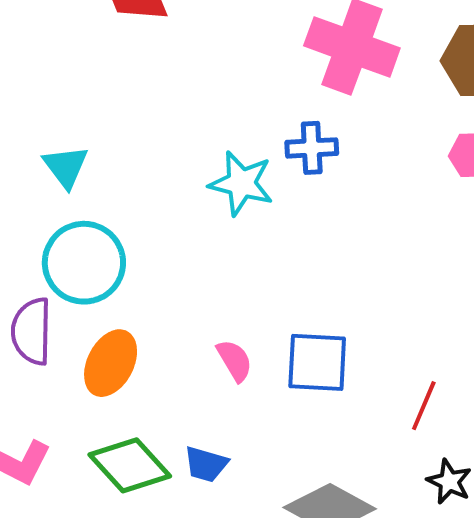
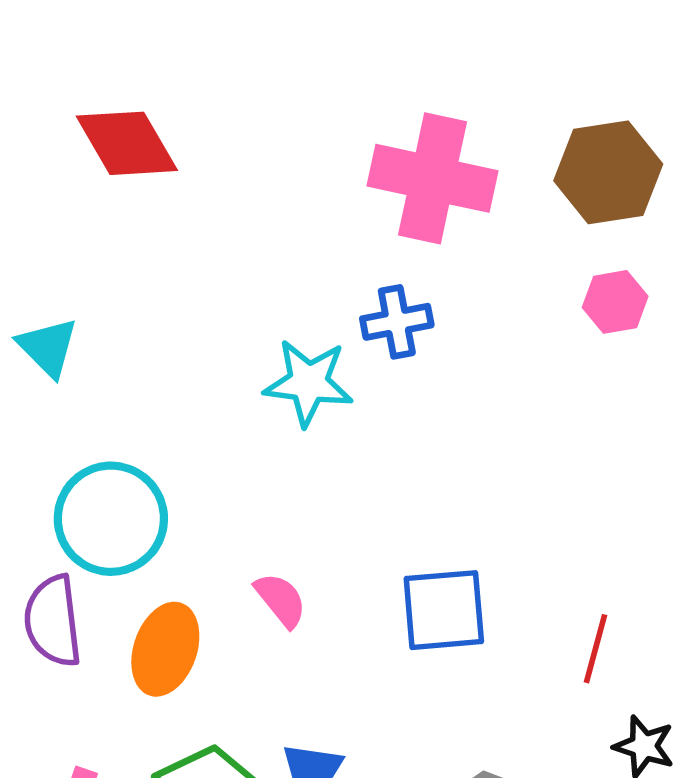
cyan triangle: (66, 167) -> (48, 347), moved
pink semicircle: (235, 360) -> (281, 600), moved

